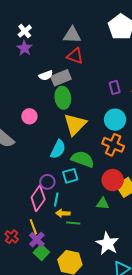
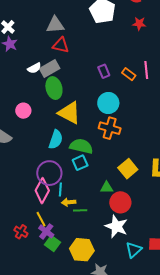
yellow triangle: (75, 124) -> (69, 113), turned -40
cyan square: (70, 176) -> (80, 163), moved
red circle: (113, 180) -> (120, 202), moved
purple circle: (47, 182) -> (49, 173), size x1.6

